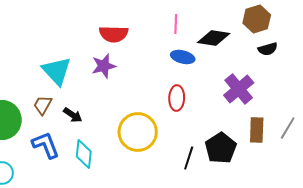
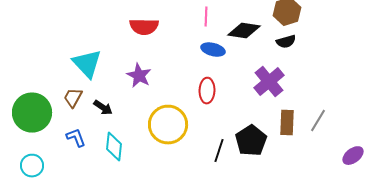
black semicircle: (268, 49) -> (286, 42), moved
purple star: (104, 66) -> (139, 76), moved, turned -30
blue L-shape: (46, 145) -> (76, 138), size x0.7

